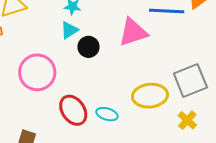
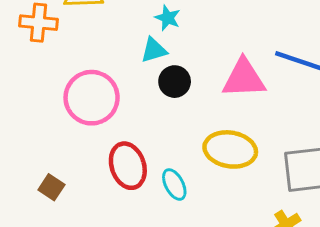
yellow ellipse: (150, 96) -> (230, 149), moved
cyan ellipse: (107, 114) -> (174, 185), turned 30

